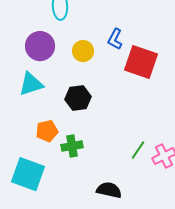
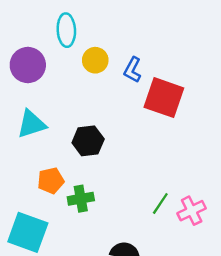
purple circle: (40, 46) -> (28, 65), moved
yellow circle: (83, 51) -> (95, 60), moved

